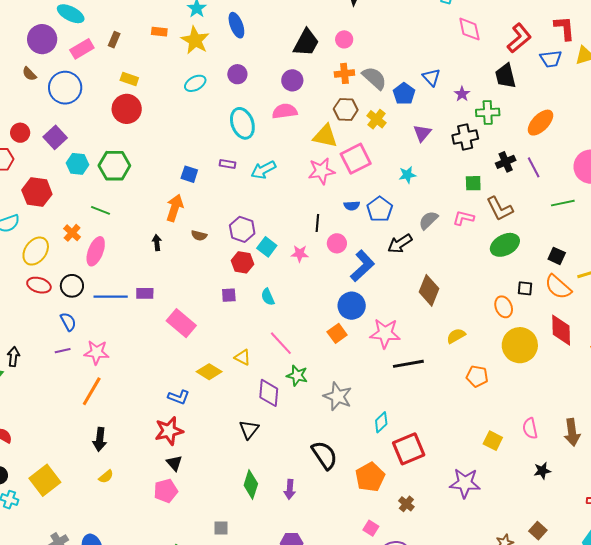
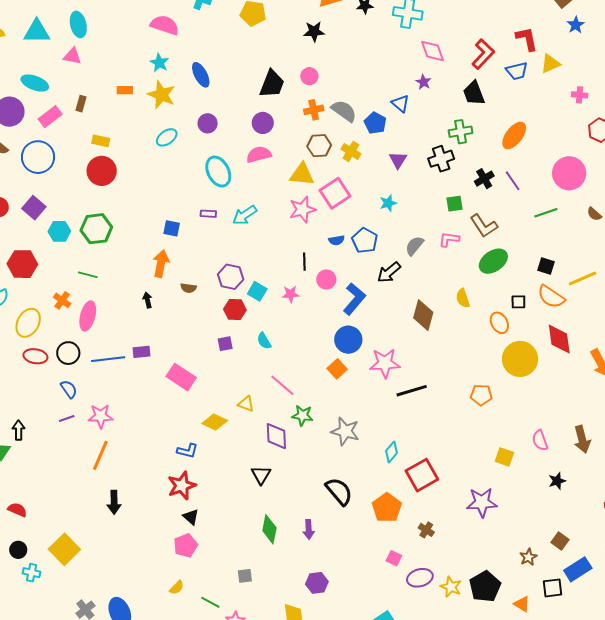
purple star: (462, 94) -> (424, 82), moved
yellow semicircle: (456, 336) -> (463, 298), moved, turned -72
yellow semicircle: (106, 477) -> (177, 588), moved

